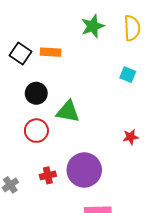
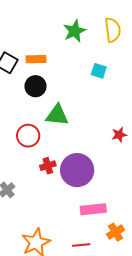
cyan square: (128, 75) -> (99, 71), moved
black circle: (36, 93) -> (35, 86), moved
red cross: (48, 175) -> (48, 166), moved

